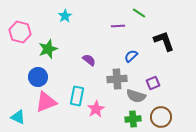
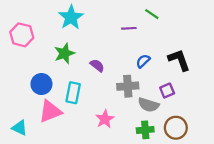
cyan star: (65, 16) -> (71, 17), size x1.6
black L-shape: (164, 41) -> (179, 60), moved
green star: (48, 49) -> (64, 53), moved
cyan rectangle: (77, 96) -> (73, 93), moved

